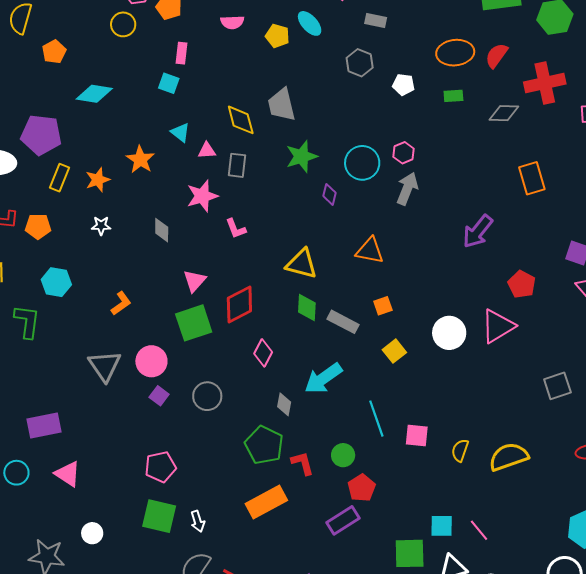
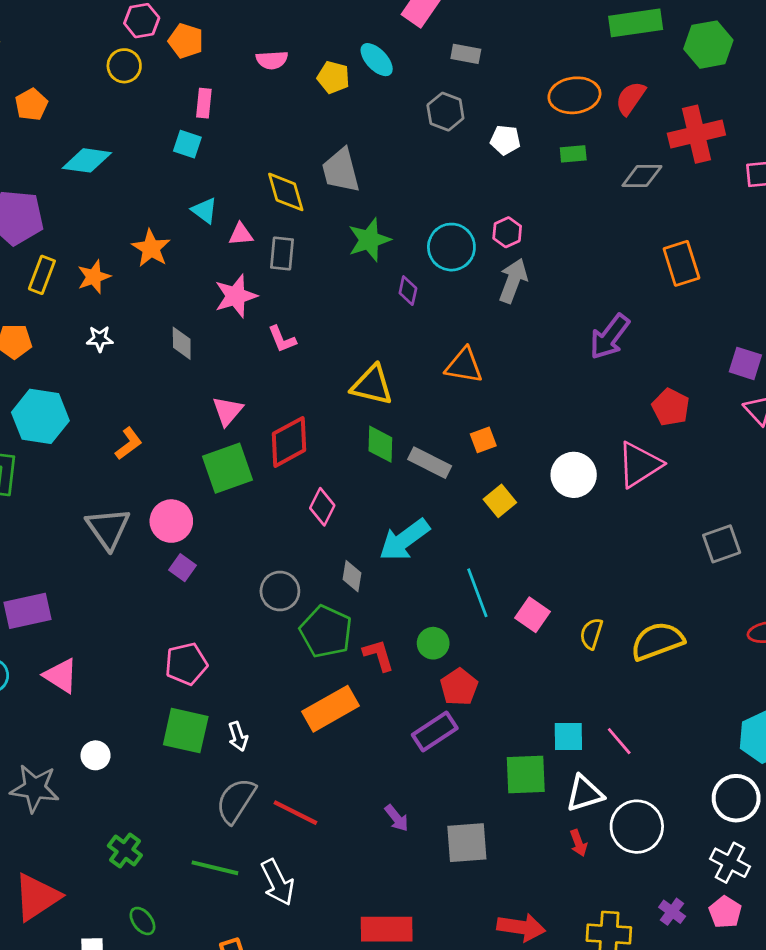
cyan hexagon: (56, 282) -> (40, 416), size x1.4
gray circle: (207, 396) -> (280, 591), moved
pink square: (417, 436) -> (532, 615), turned 30

